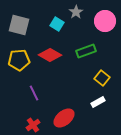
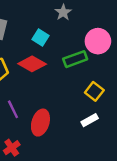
pink circle: (105, 21) -> (98, 41), moved
cyan square: (57, 24) -> (40, 38), moved
red ellipse: (64, 118) -> (40, 123), moved, turned -35

